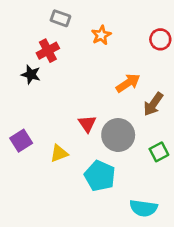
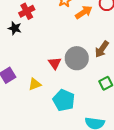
orange arrow: (128, 83) -> (84, 12), moved
gray circle: (118, 135) -> (77, 58), moved

